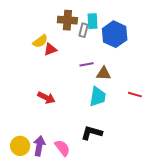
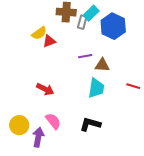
cyan rectangle: (93, 21) -> (91, 13), turned 49
yellow circle: (20, 146) -> (19, 125), moved
pink semicircle: (62, 148) -> (53, 121), moved

